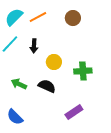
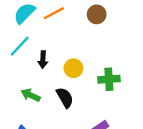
black arrow: (34, 46) -> (43, 60), moved
black semicircle: (47, 86) -> (65, 98), turned 36

